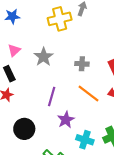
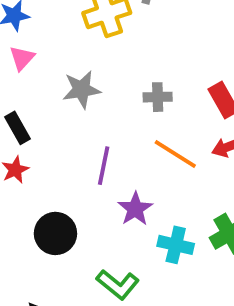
pink triangle: (14, 50) -> (22, 58), moved
gray star: (44, 57) -> (81, 90), turned 30

